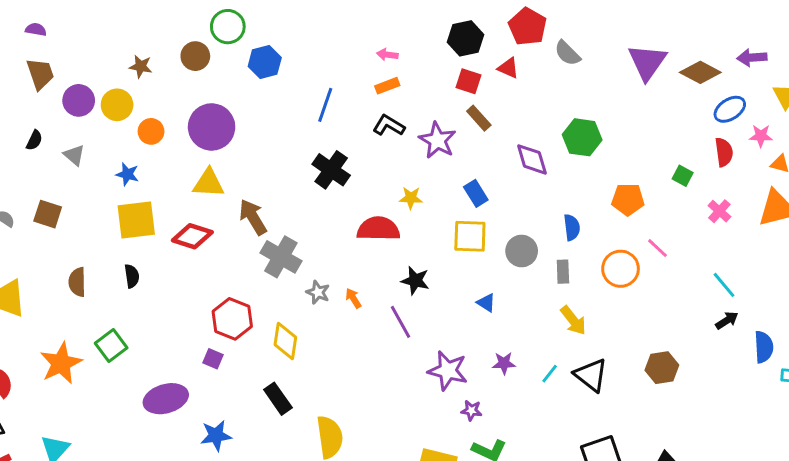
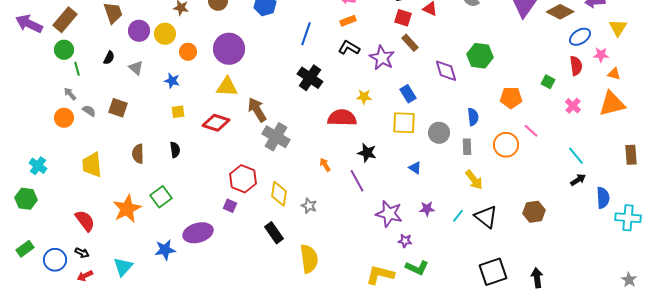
yellow square: (136, 220) -> (178, 112), size x0.5
gray star: (318, 292) -> (309, 206), moved
blue star: (216, 436) -> (165, 250), moved

